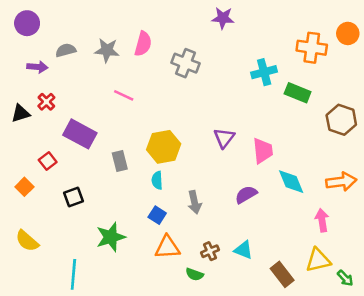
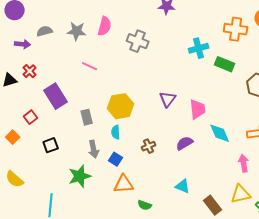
purple rectangle: (80, 134) -> (56, 96), turned 30
gray arrow: (195, 202) -> (94, 149), moved
brown cross: (210, 251) -> (149, 146), moved

